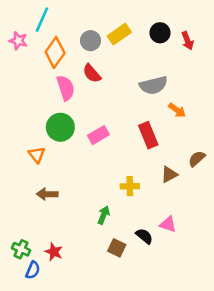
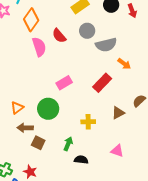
gray circle: (90, 41) -> (87, 31), moved
green circle: (60, 127) -> (48, 109), moved
red rectangle: (148, 135) -> (102, 83), turned 66
orange triangle: (37, 155) -> (17, 108), moved, turned 32
black semicircle: (144, 236) -> (81, 160), moved, turned -32
brown square: (117, 248) -> (38, 143), moved

